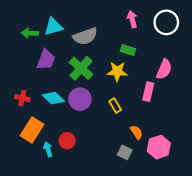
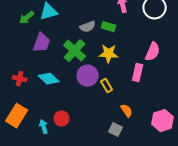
green arrow: (30, 33) -> (27, 18), turned -42
gray semicircle: (85, 36) -> (88, 27), moved, size x0.7
green rectangle: (128, 50) -> (109, 27), moved
purple circle: (80, 99) -> (88, 76), moved
orange rectangle: (32, 130) -> (17, 116), moved
pink hexagon: (159, 147) -> (163, 121), moved

